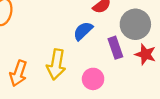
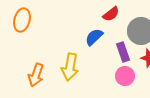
pink circle: (93, 79) -> (125, 76), moved

